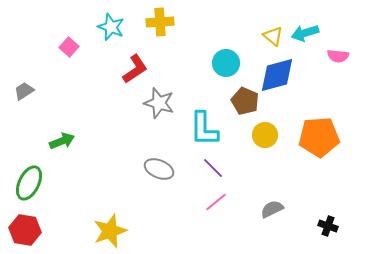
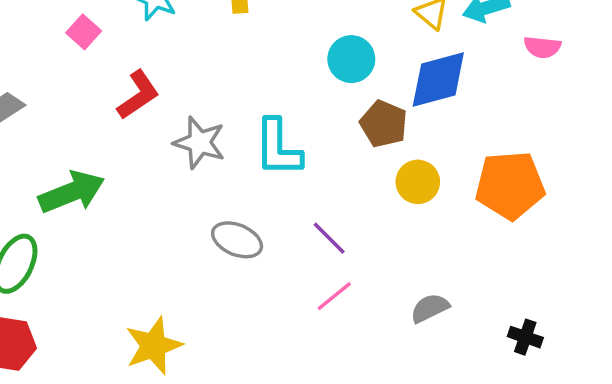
red L-shape: (135, 69) -> (138, 95), moved
gray star: (159, 103) -> (200, 143), moved
cyan L-shape: (204, 129) -> (278, 148), moved
green arrow: (62, 141) -> (72, 192), size x1.5

